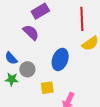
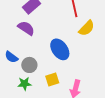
blue ellipse: (60, 59) -> (60, 49), turned -45
green star: (12, 79) -> (25, 84), moved

